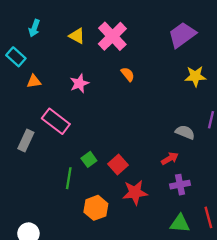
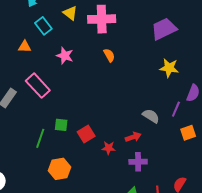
pink cross: (112, 36) -> (102, 19), turned 32
cyan rectangle: (16, 57) -> (43, 26), moved
pink star: (79, 83) -> (65, 56), turned 30
green square: (89, 159) -> (61, 125), turned 32
red star: (135, 192) -> (109, 148), moved, size x0.6

